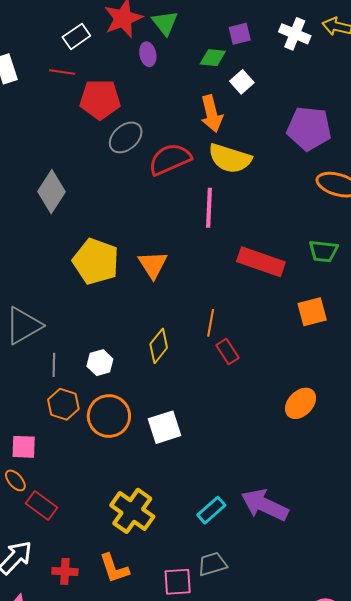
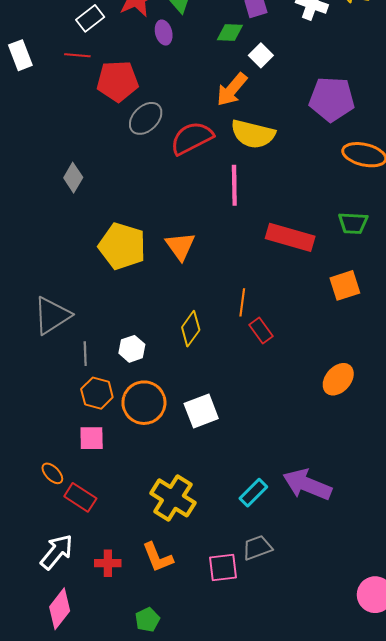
orange arrow: (212, 114) -> (232, 90), turned 57
gray diamond: (51, 192) -> (73, 178), size x0.7
pink square: (24, 447) -> (92, 438), moved

